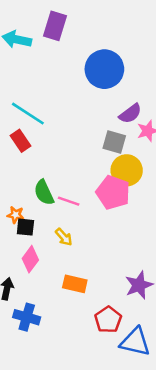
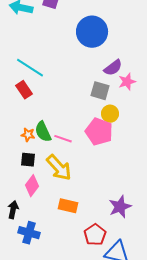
yellow circle: (127, 170) -> (110, 114), size x0.7
orange star: (16, 215) -> (28, 135), moved
yellow arrow: (64, 237) -> (59, 168), size x1.8

